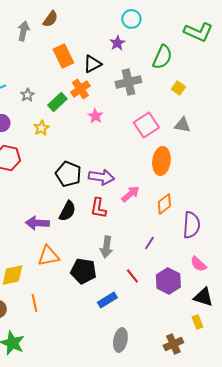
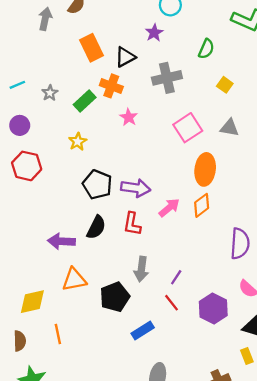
green semicircle: (162, 57) -> (206, 49), size x0.7
orange cross: (80, 89) -> (111, 86), turned -36
yellow star: (41, 128) -> (78, 142), moved
orange diamond: (164, 204) -> (202, 205), moved
purple line: (149, 243) -> (176, 277), moved
black pentagon: (83, 271) -> (115, 297), turned -30

